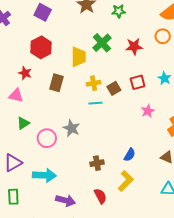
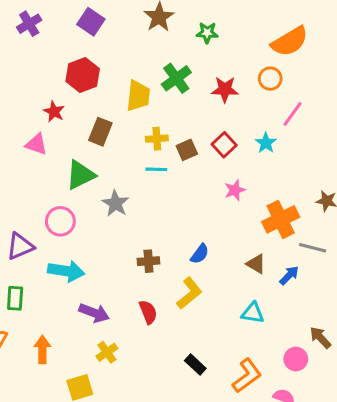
red square: (138, 82) -> (224, 145), turned -35
green triangle: (23, 123) -> (80, 175), moved, size x1.5
pink circle: (47, 138) -> (60, 221), moved

